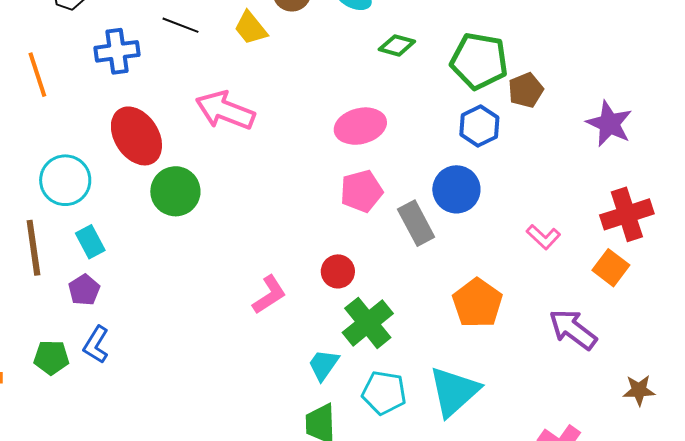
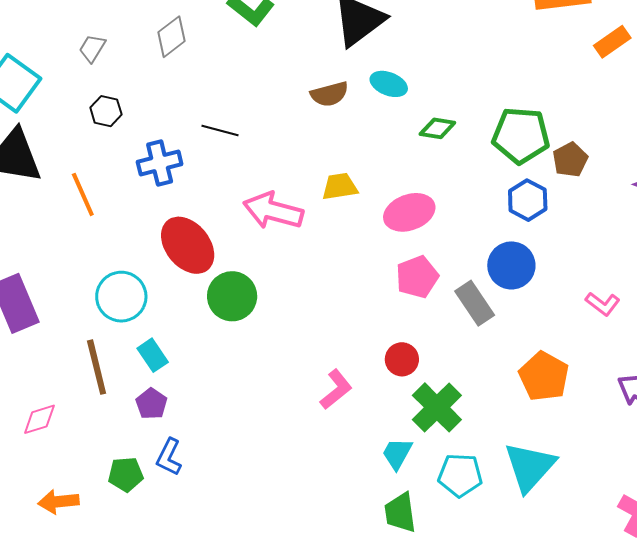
yellow trapezoid: (251, 28) -> (340, 187), moved, turned 126

